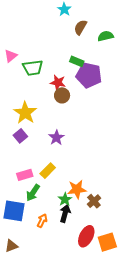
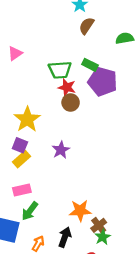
brown semicircle: (80, 27) -> (87, 26), moved
green trapezoid: (33, 68) -> (60, 70), moved
purple square: (20, 136) -> (20, 145), turned -32
yellow rectangle: (48, 171) -> (21, 159), moved
green star: (65, 199) -> (103, 237), moved

